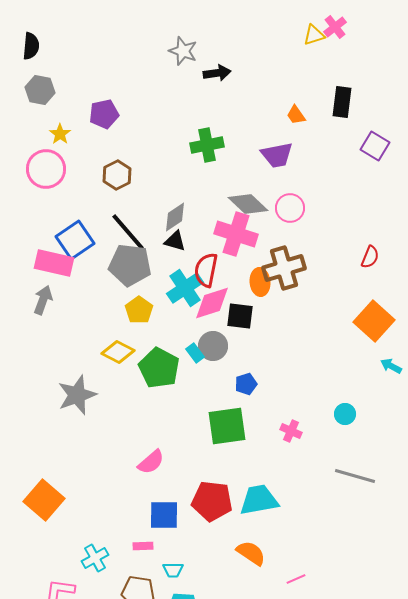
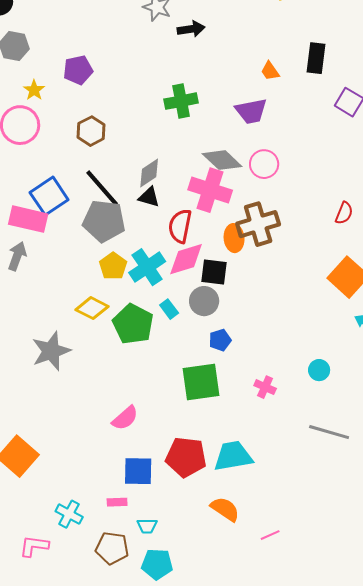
cyan cross: (185, 288) -> (147, 267), moved
gray circle: (213, 346) -> (204, 301), moved
cyan cross: (95, 558) -> (69, 514), turned -32

